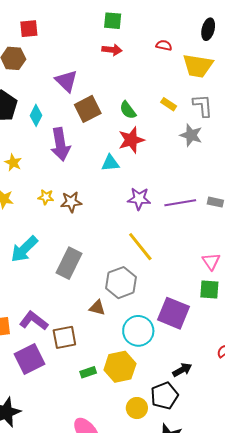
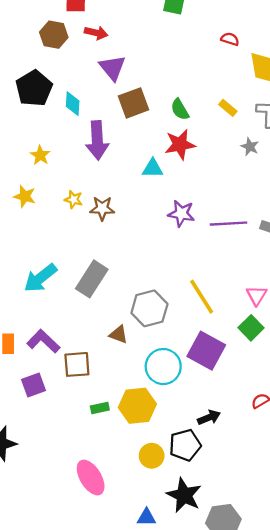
red arrow: (112, 50) -> (96, 33), moved
cyan diamond: (36, 115) -> (73, 104), turned -30
gray star: (191, 135) -> (250, 147), size x0.7
yellow line: (140, 247) -> (202, 297), moved
cyan arrow: (24, 249) -> (40, 278), moved
green square: (209, 289) -> (251, 328), turned 35
purple square: (29, 359) -> (34, 385), size x0.7

